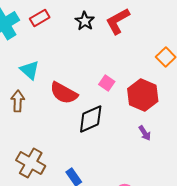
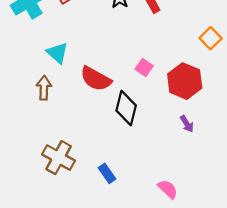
black diamond: (91, 119) -> (126, 108), turned -52

